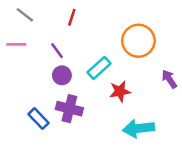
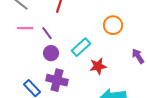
orange circle: (138, 41) -> (113, 25), size x0.7
pink line: (16, 44) -> (25, 28), moved

